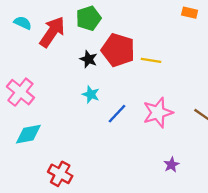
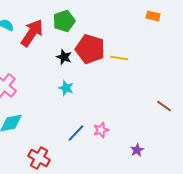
pink star: (158, 113) -> (101, 130), moved, size x0.6
blue line: (117, 114) -> (76, 133), moved

